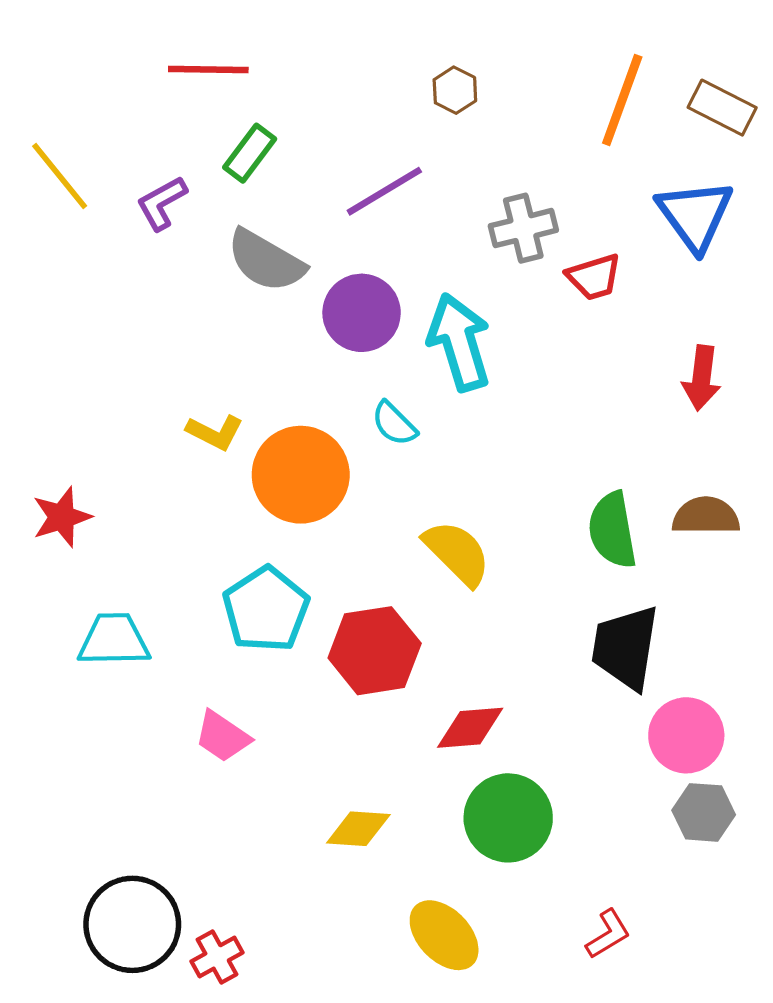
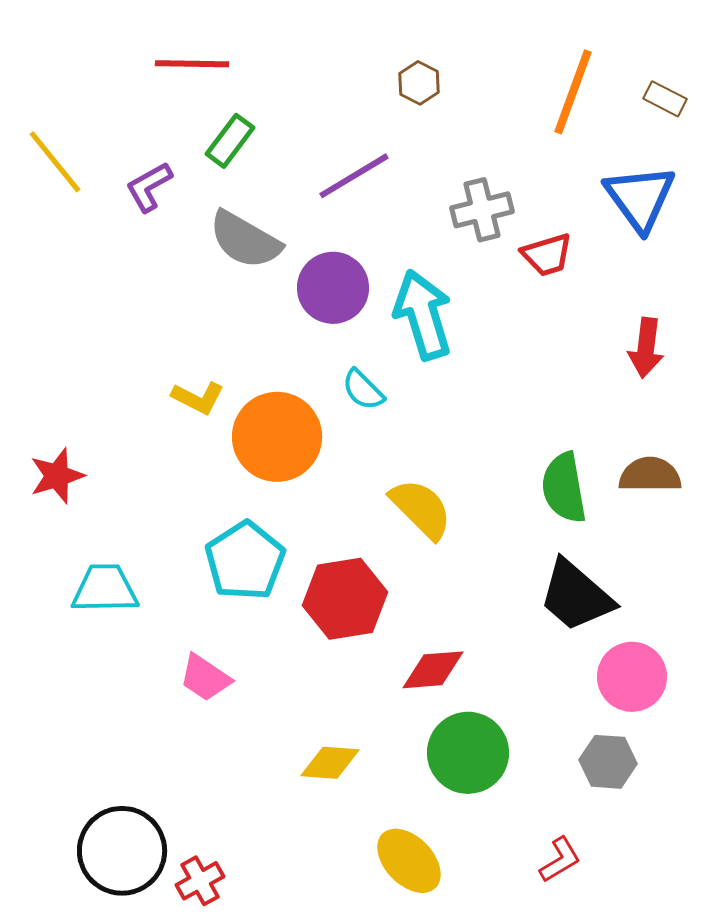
brown rectangle: (722, 108) -> (665, 99), size x0.7
black trapezoid: (625, 647) -> (576, 596), turned -58
gray hexagon: (704, 812) -> (608, 762), moved

